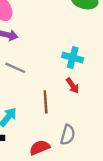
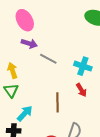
gray line: (15, 68) -> (48, 59), moved

